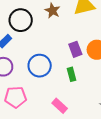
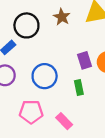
pink pentagon: (16, 97) -> (31, 112), moved

